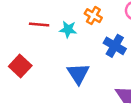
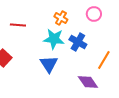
cyan star: (68, 29) -> (54, 39), moved, size x1.5

